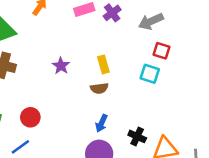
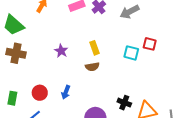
red square: (161, 51) -> (150, 44), moved
blue arrow: (101, 123) -> (66, 92), moved

